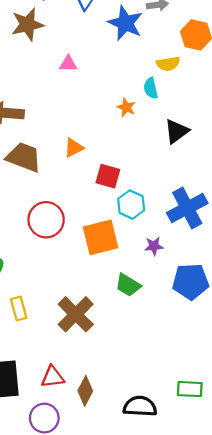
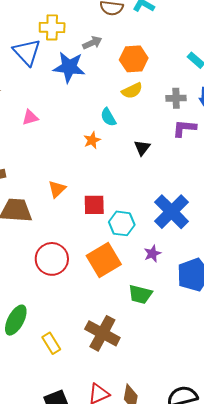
yellow semicircle: (168, 64) -> (132, 91), moved
orange star: (126, 107) -> (92, 140), turned -30
black triangle: (177, 131) -> (142, 148), size x0.7

